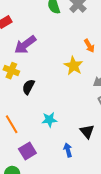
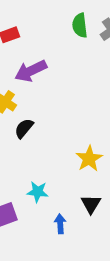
yellow star: (73, 66) -> (89, 159), moved
cyan star: (49, 120) -> (38, 192), moved

